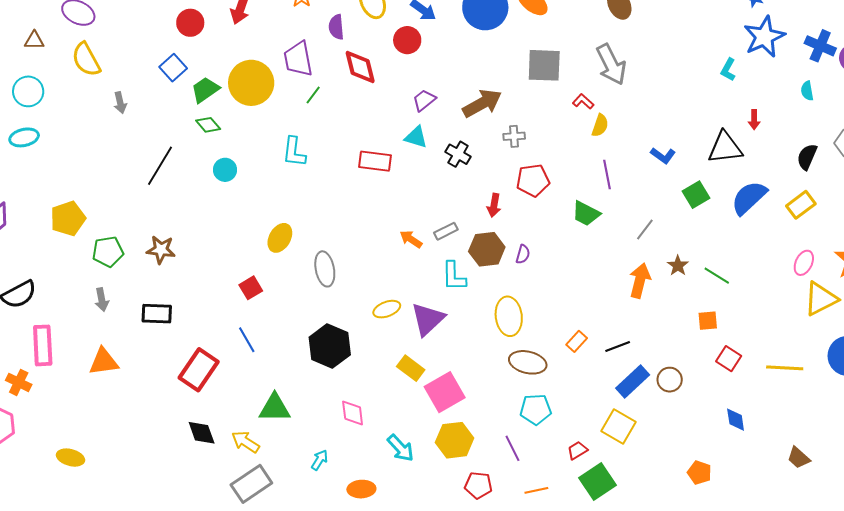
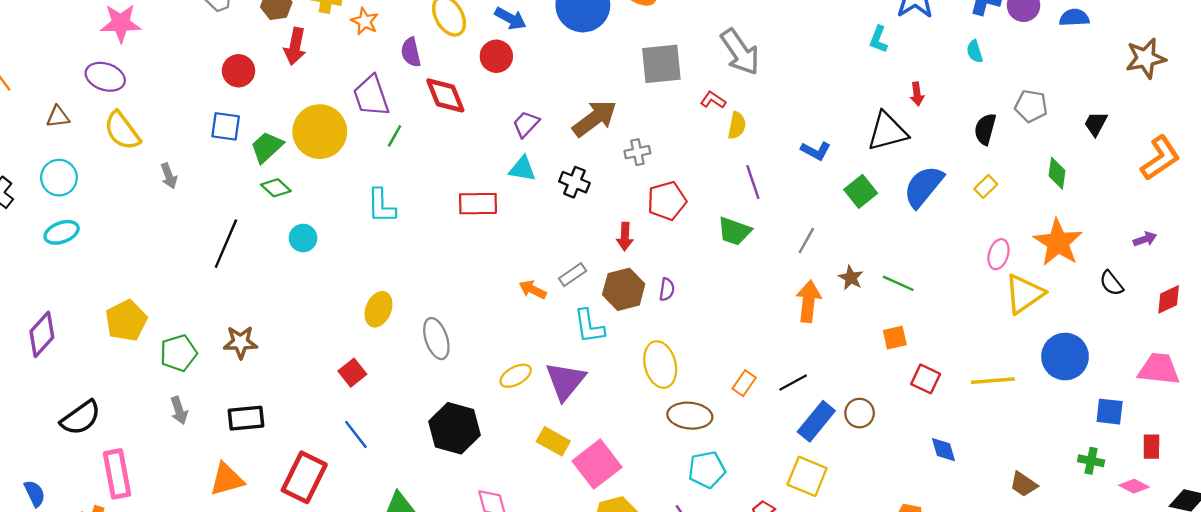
blue square: (173, 68) -> (226, 126), turned -32
yellow rectangle: (801, 205) -> (986, 186), size x0.7
orange triangle: (104, 362) -> (227, 479), moved

